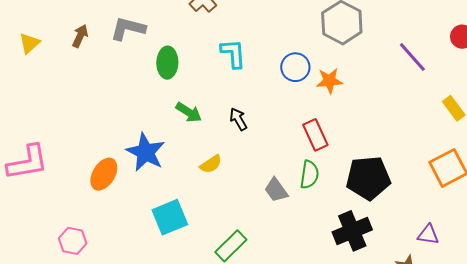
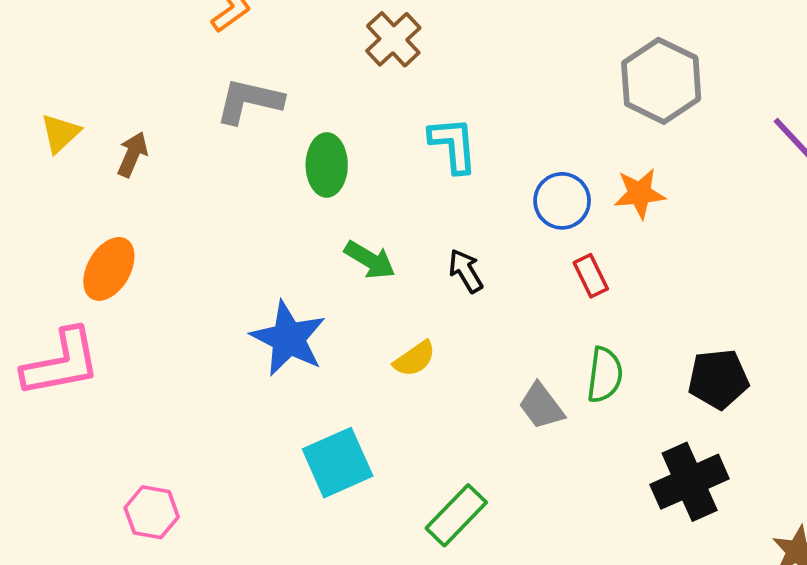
brown arrow: (80, 36) -> (132, 154), moved
blue circle: (295, 67) -> (562, 201), moved
red rectangle: (315, 135) -> (591, 276), moved, size x0.7
orange ellipse: (104, 174) -> (109, 269), moved
black pentagon: (368, 178) -> (718, 379), size x0.7

